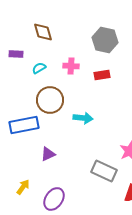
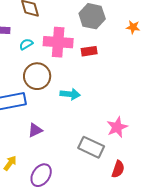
pink cross: (71, 66) -> (58, 42), size x1.8

